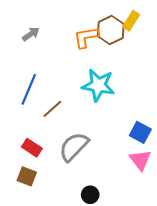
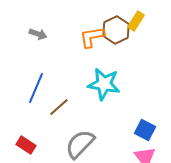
gray arrow: (31, 34) -> (38, 34), turned 54
red rectangle: (32, 148) -> (26, 145), moved

